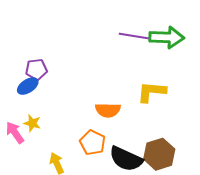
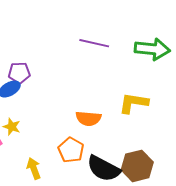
purple line: (134, 36) -> (94, 43), moved

